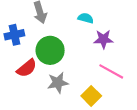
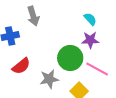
cyan semicircle: (86, 18) -> (90, 19), moved, turned 32
green circle: (50, 50) -> (70, 58), moved

